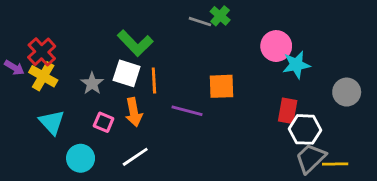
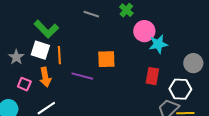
green cross: (220, 16) -> (126, 10), moved
white hexagon: (305, 129) -> (180, 89), moved

